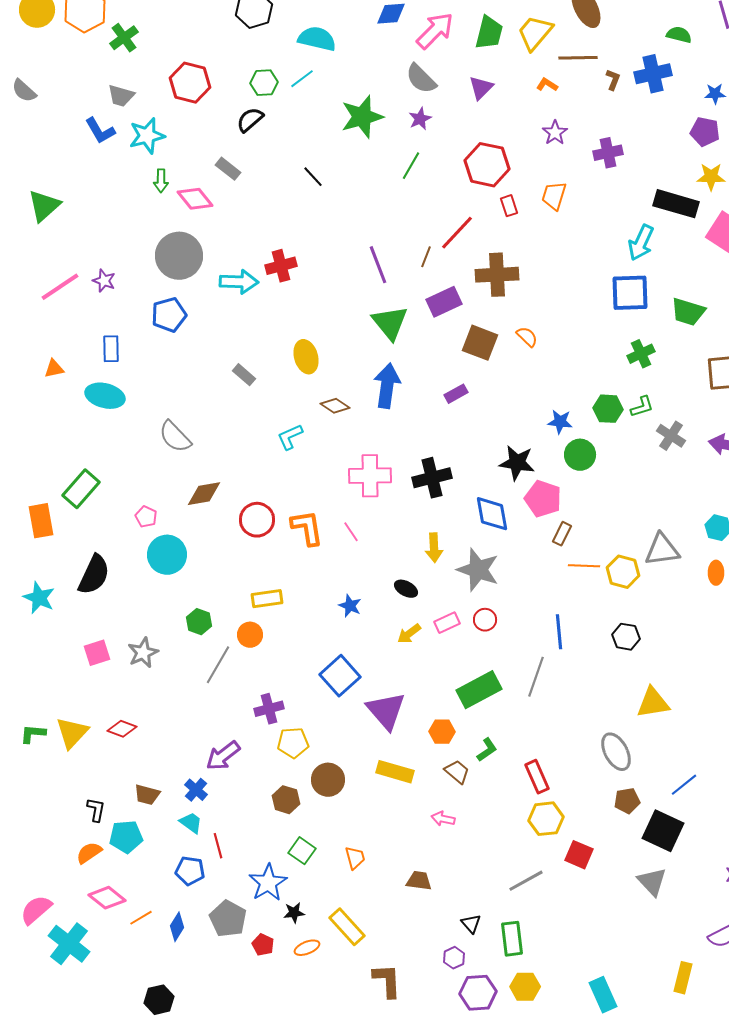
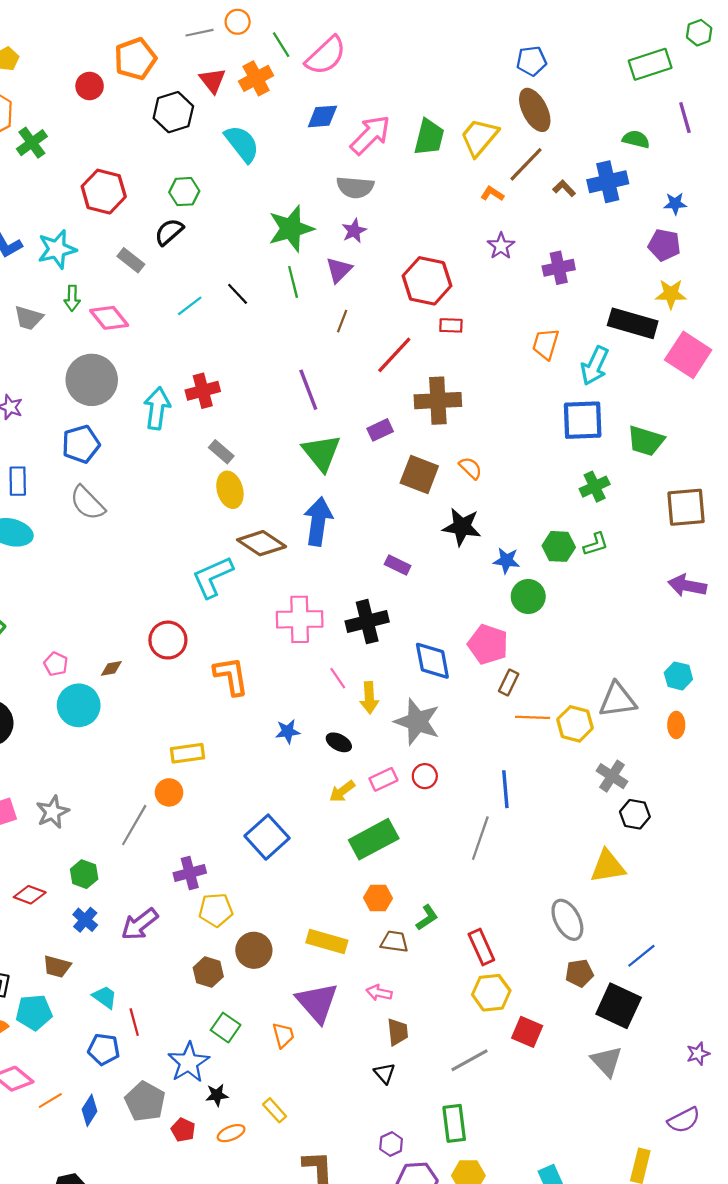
cyan semicircle: (317, 39) -> (242, 144), turned 39
brown line: (578, 58) -> (526, 164), turned -45
cyan line: (302, 79) -> (190, 306), moved
gray semicircle: (421, 79) -> (355, 187), turned -40
brown L-shape: (613, 80) -> (564, 188), turned -65
purple triangle: (481, 88) -> (339, 270), moved
gray trapezoid: (121, 96) -> (29, 318), moved
green line: (411, 166) -> (293, 282), moved, turned -44
gray rectangle: (228, 169) -> (131, 260), moved
orange trapezoid: (554, 196) -> (546, 344), moved
red rectangle: (509, 206) -> (451, 325), turned -70
brown line: (426, 257) -> (342, 321), moved
cyan arrow: (239, 282) -> (157, 408), turned -84
purple rectangle: (444, 302) -> (380, 430), size x0.7
gray rectangle: (244, 375) -> (221, 452), moved
purple rectangle: (456, 394) -> (398, 565), moved, turned 55
brown diamond: (335, 406) -> (262, 543), size x1.5
gray cross: (671, 436) -> (612, 776), moved
gray semicircle: (175, 437) -> (87, 503), moved
cyan L-shape: (290, 437) -> (213, 577), size x1.5
black star: (517, 463) -> (462, 527), moved
brown diamond: (204, 494) -> (111, 668), moved, size x0.6
red circle: (257, 520) -> (168, 640), moved
pink line: (351, 532) -> (338, 678), moved
blue star: (350, 606) -> (288, 731), moved, turned -30
green hexagon: (199, 622) -> (84, 874), moved
black hexagon: (626, 637) -> (635, 814), moved
green rectangle: (479, 690) -> (374, 839), moved
purple triangle: (386, 711) -> (317, 1003), moved
brown trapezoid: (457, 772) -> (394, 942), turned -32
blue cross: (196, 790) -> (85, 920), moved
brown trapezoid: (419, 881) -> (398, 1032), moved, turned 76
black triangle: (471, 924) -> (385, 1073), moved
yellow rectangle: (347, 927) -> (275, 1110), size x0.6

